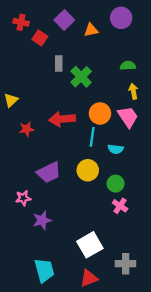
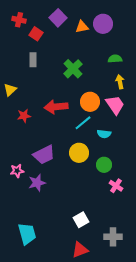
purple circle: (121, 18) -> (103, 24), moved
gray rectangle: (59, 63) -> (33, 60), moved
cyan line: (92, 137) -> (83, 123), turned 42
pink star: (23, 198) -> (17, 171), moved
pink cross: (120, 206) -> (116, 186), moved
purple star: (42, 220) -> (37, 183), moved
white square: (90, 245) -> (81, 220), size x0.7
cyan trapezoid: (44, 270) -> (27, 234), moved

